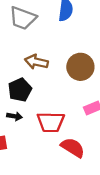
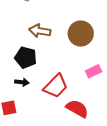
black pentagon: (20, 90) -> (26, 57), turned -30
red trapezoid: (51, 122) -> (56, 86), turned -44

